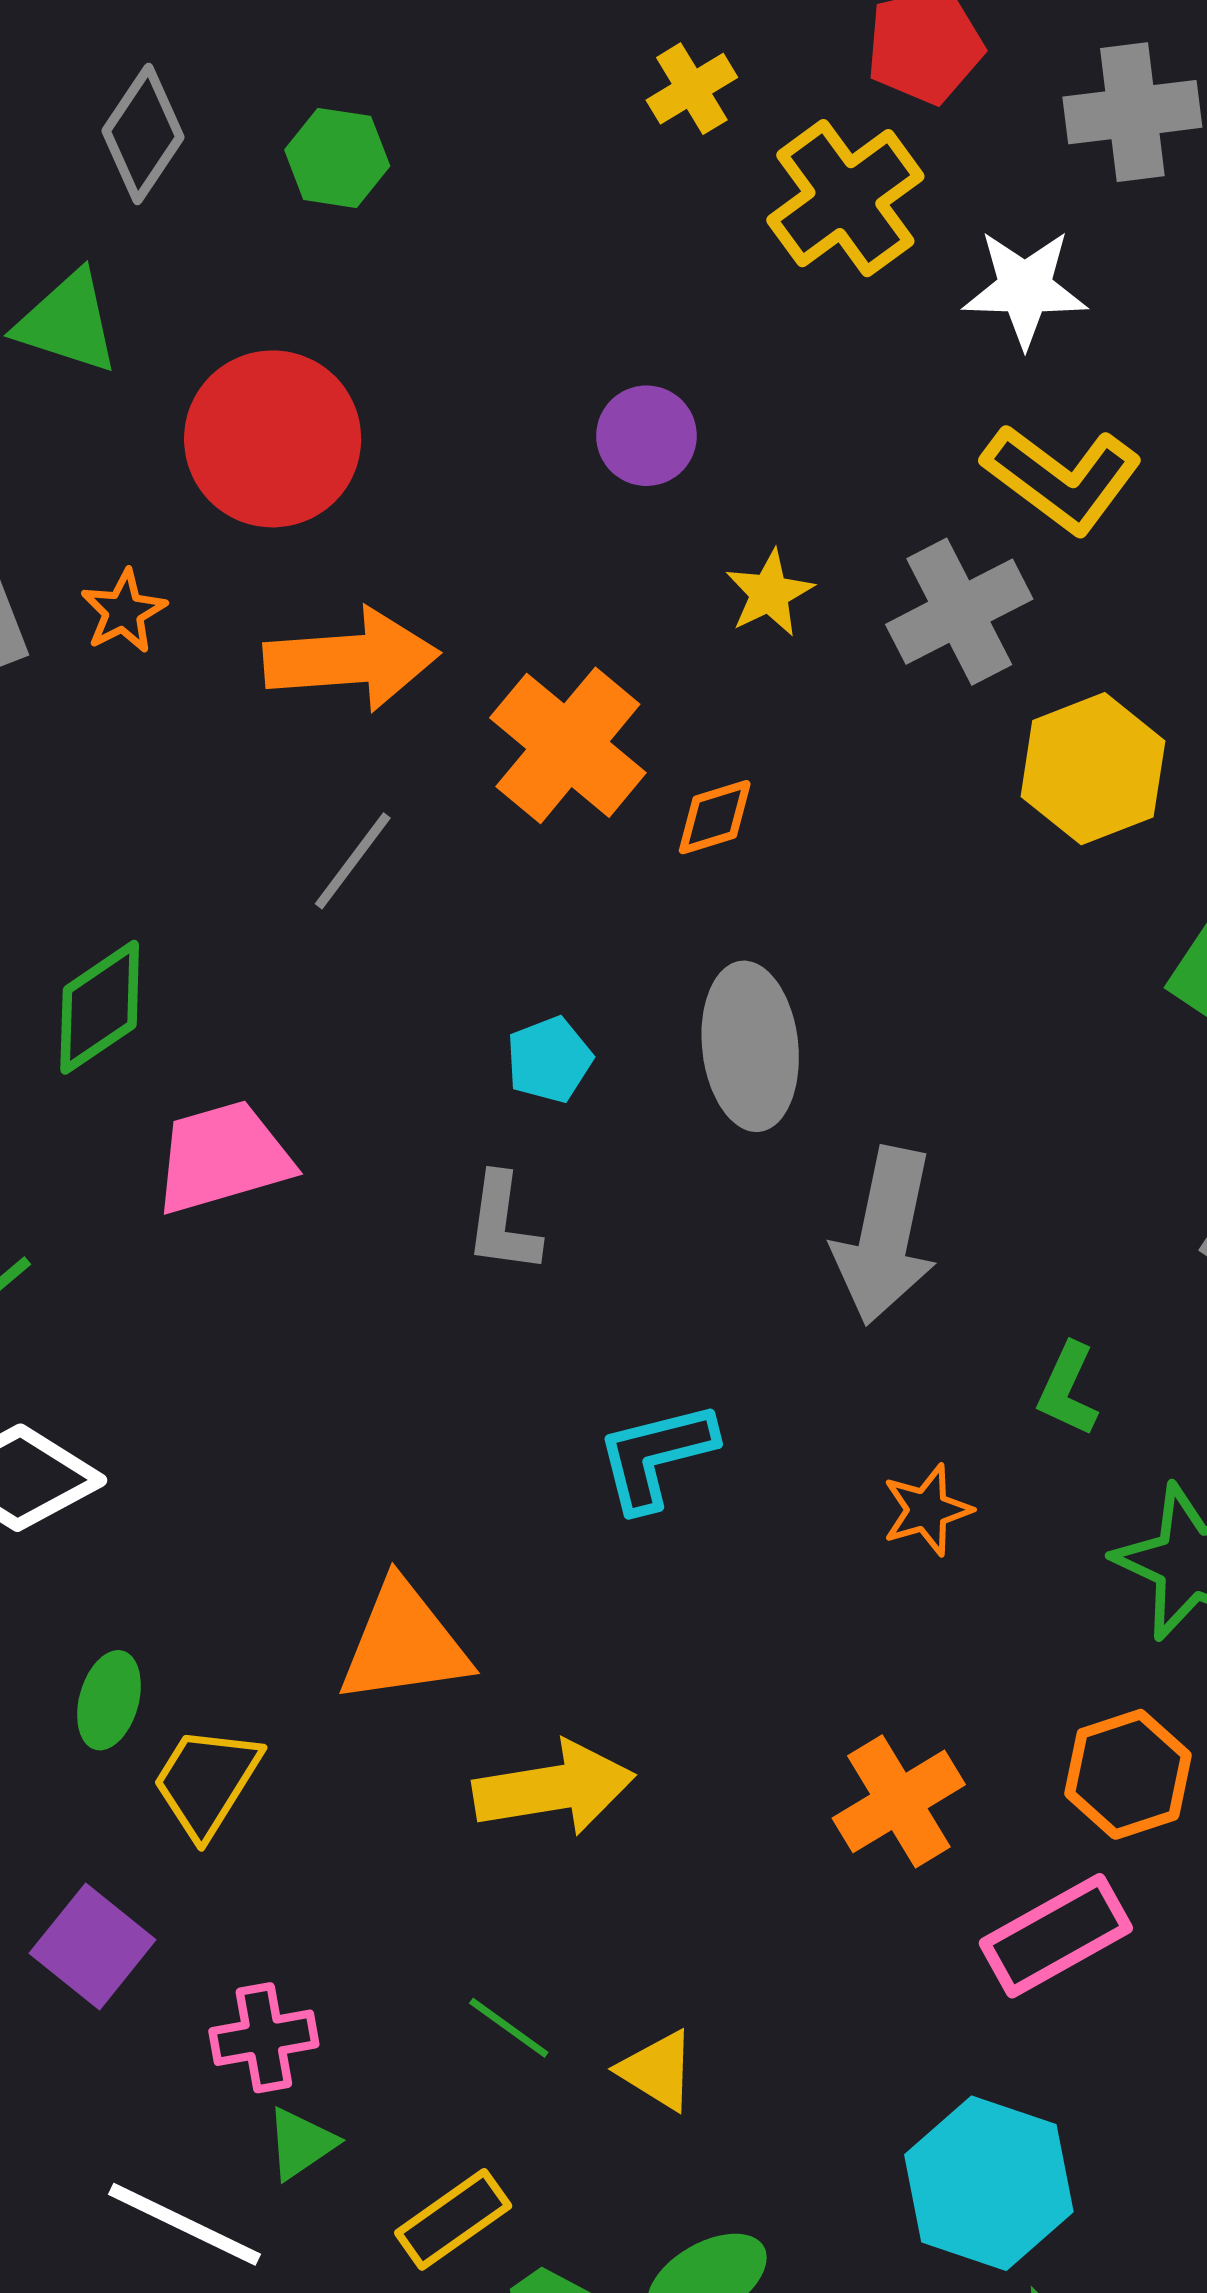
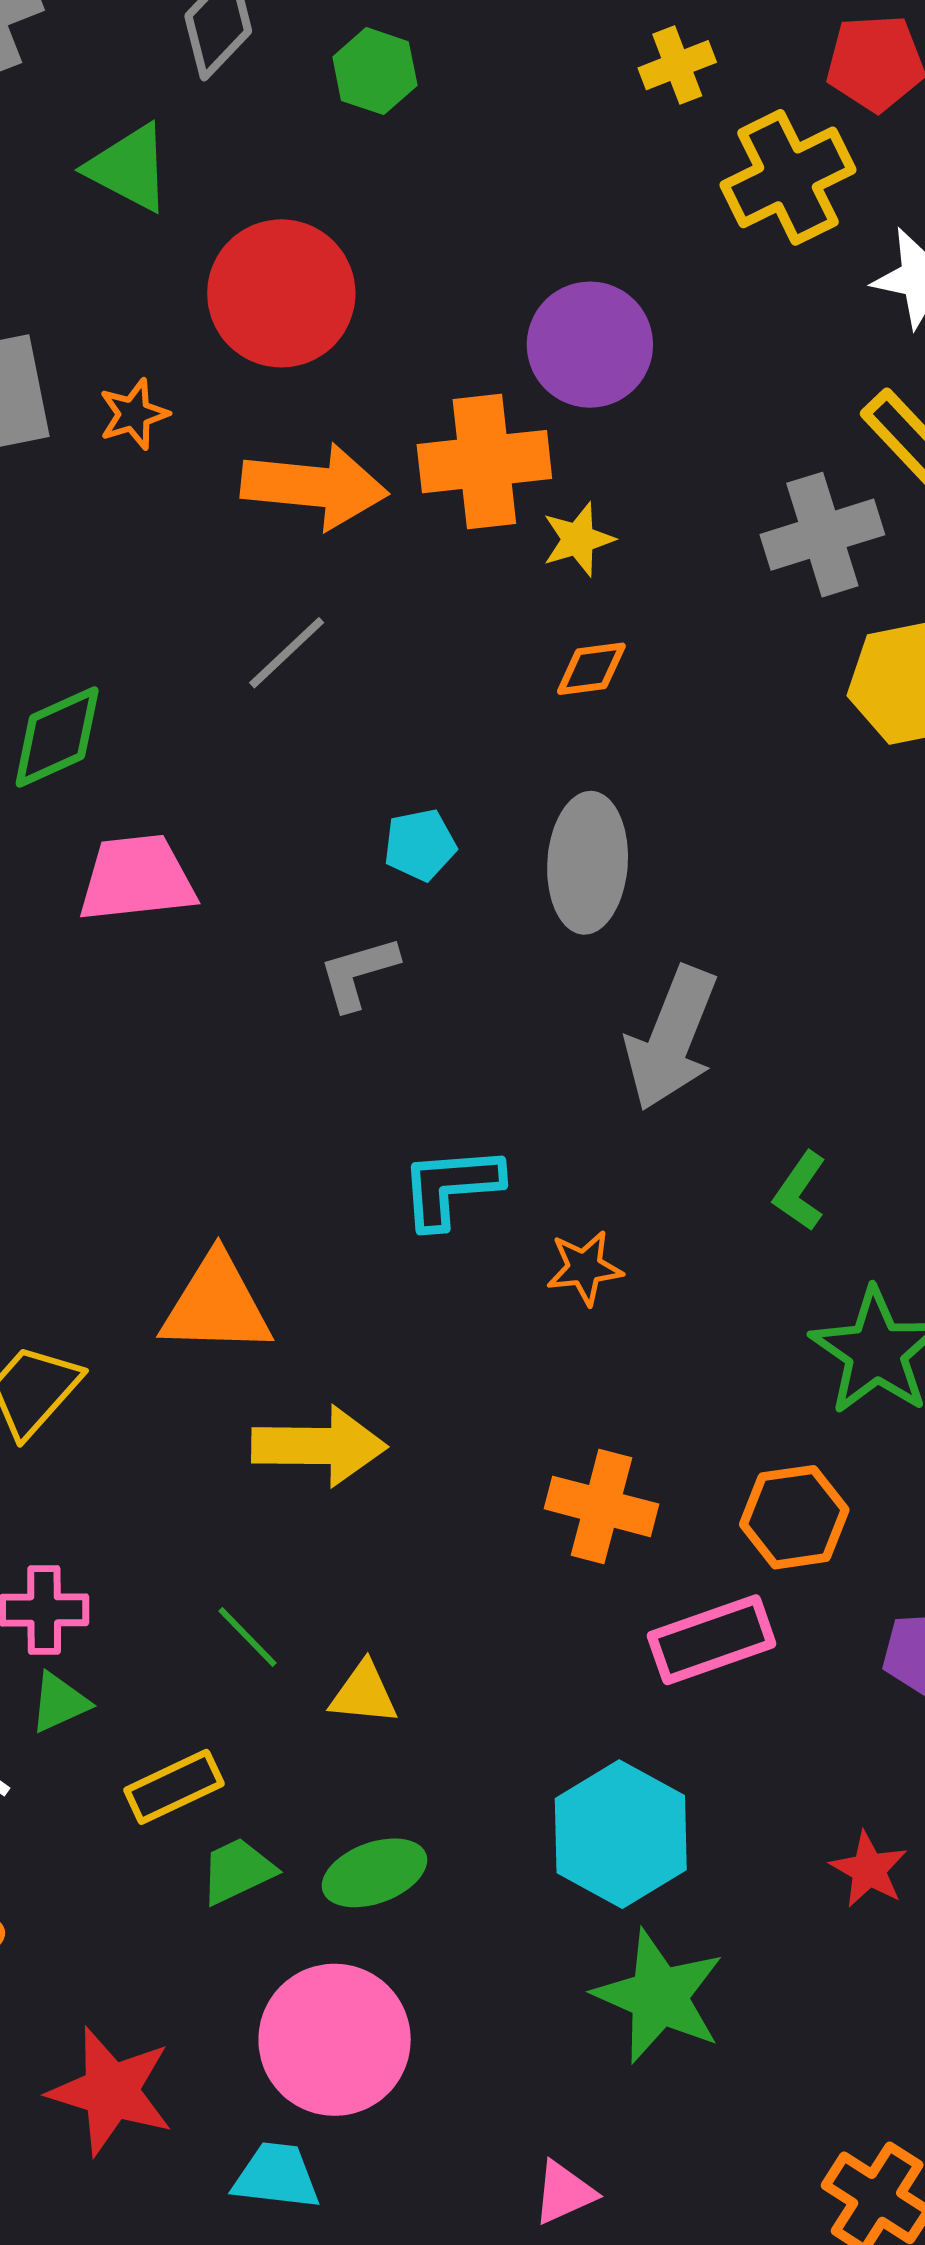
purple circle: (646, 436) -> (590, 345), size x1.5
yellow star: (769, 593) -> (578, 539), moved
orange cross: (568, 745) -> (484, 462), moved, turned 34
gray L-shape: (503, 1223) -> (358, 973), turned 56
orange star: (927, 1510) -> (585, 1268), moved
orange cross: (899, 1801) -> (601, 1506), turned 36
yellow triangle: (657, 2070) -> (364, 1693), turned -36

